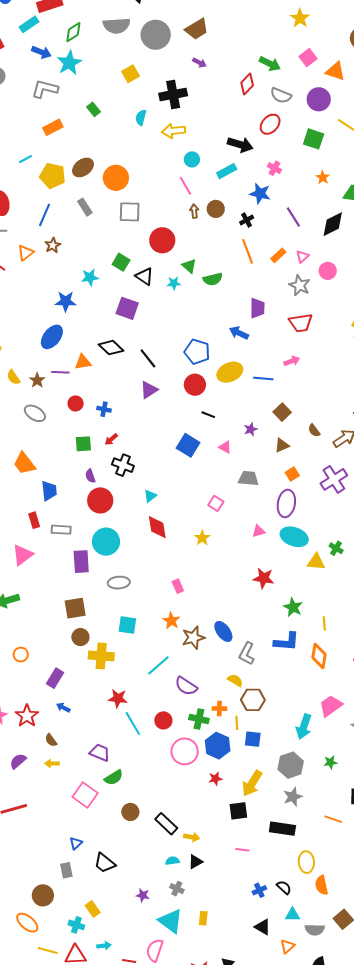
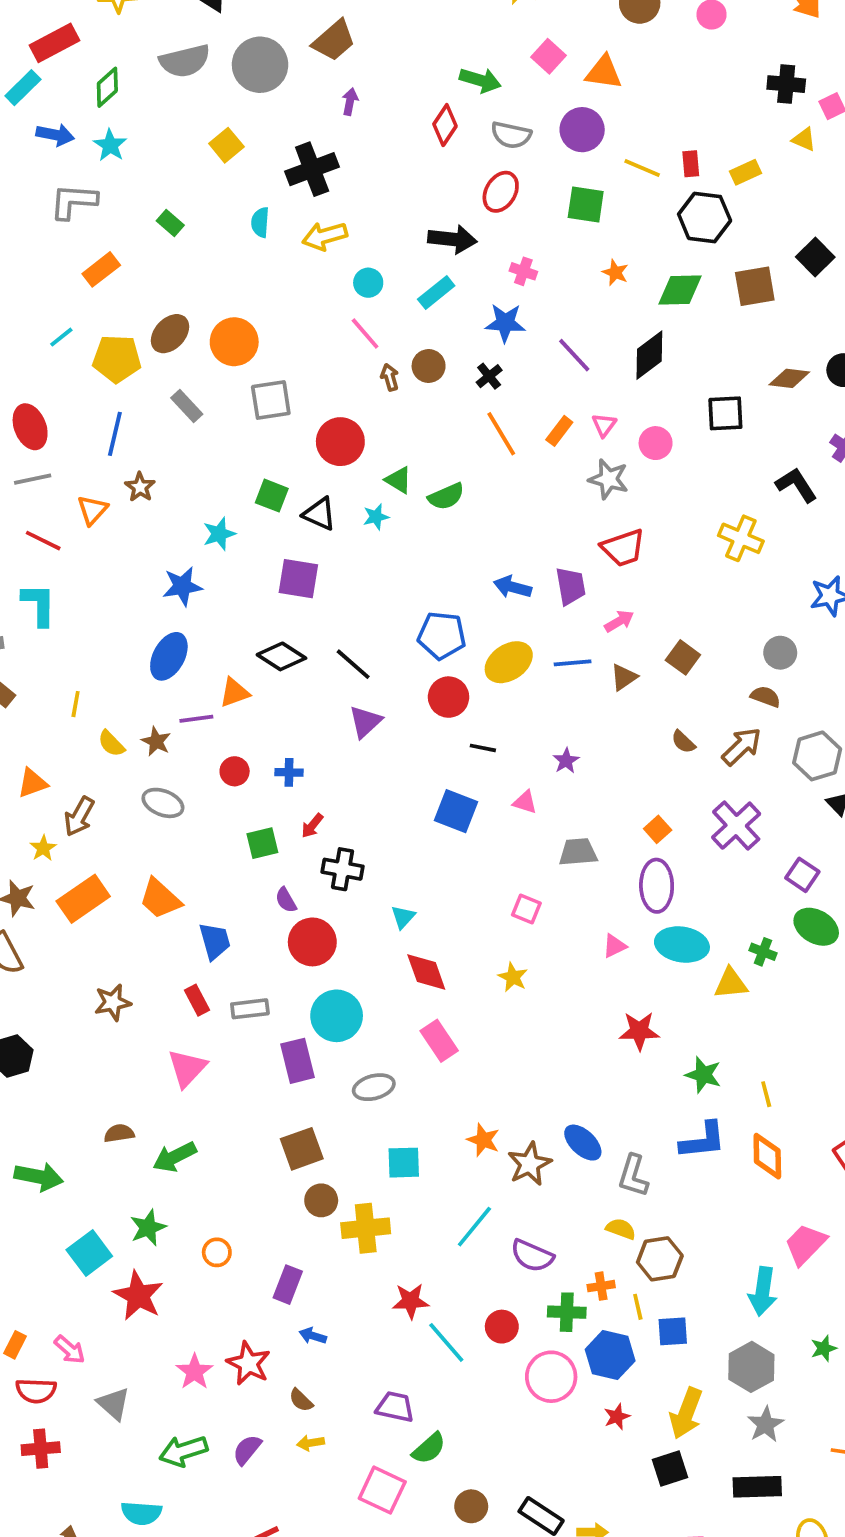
cyan star: (69, 63) -> (110, 145), size x0.7
purple arrow: (199, 63) -> (350, 102), turned -96
purple trapezoid: (257, 308) -> (571, 586), moved
brown square: (282, 412) -> (683, 657), moved
brown triangle: (282, 445) -> (624, 677), moved
pink rectangle: (178, 586) -> (439, 1041), moved, size x1.5

